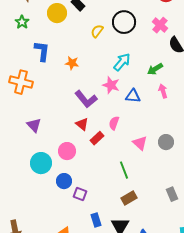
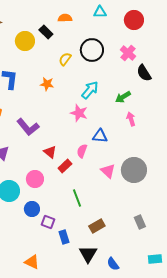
orange star: (72, 63) -> (47, 84), moved
blue triangle: (133, 96) -> (100, 136), moved
purple L-shape: (86, 99) -> (28, 127), moved
gray circle: (166, 142) -> (134, 170), size x1.6
green line: (124, 170) -> (77, 198), moved
blue rectangle: (96, 220) -> (64, 237), moved

